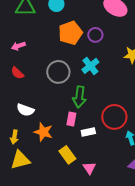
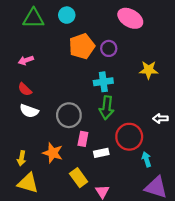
cyan cross: (90, 66) -> (103, 82), turned 30
gray circle: (58, 72) -> (69, 115), moved
green arrow: (79, 97) -> (107, 108), moved
white semicircle: (25, 110) -> (29, 111), moved
yellow triangle: (20, 160) -> (28, 183), turned 30

